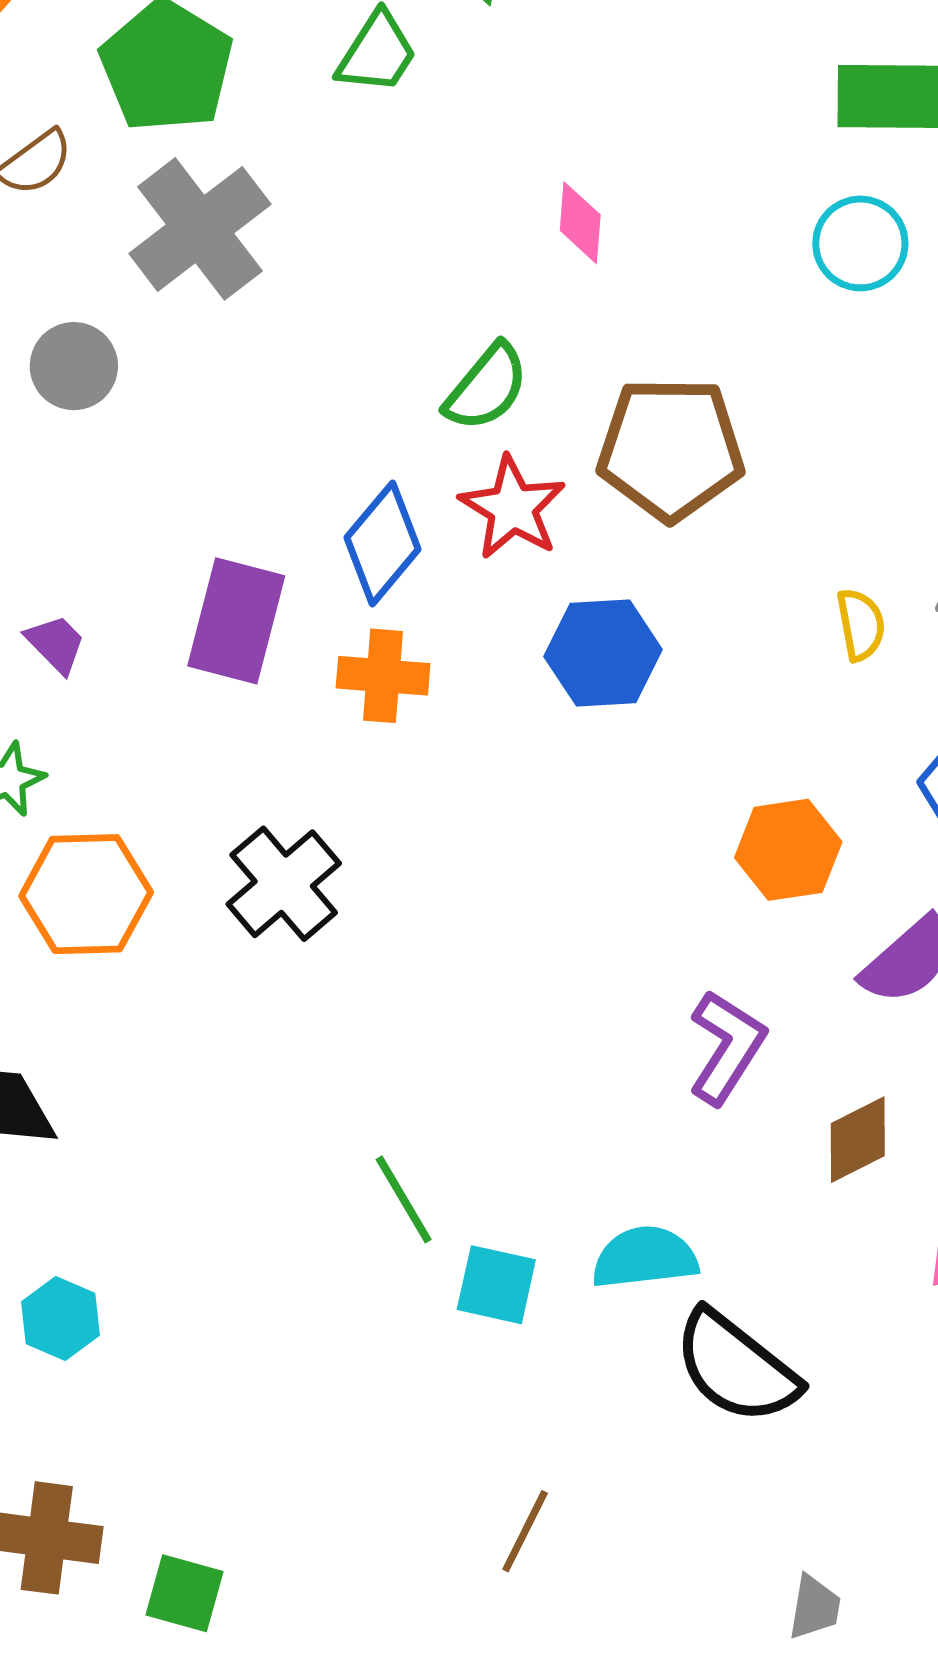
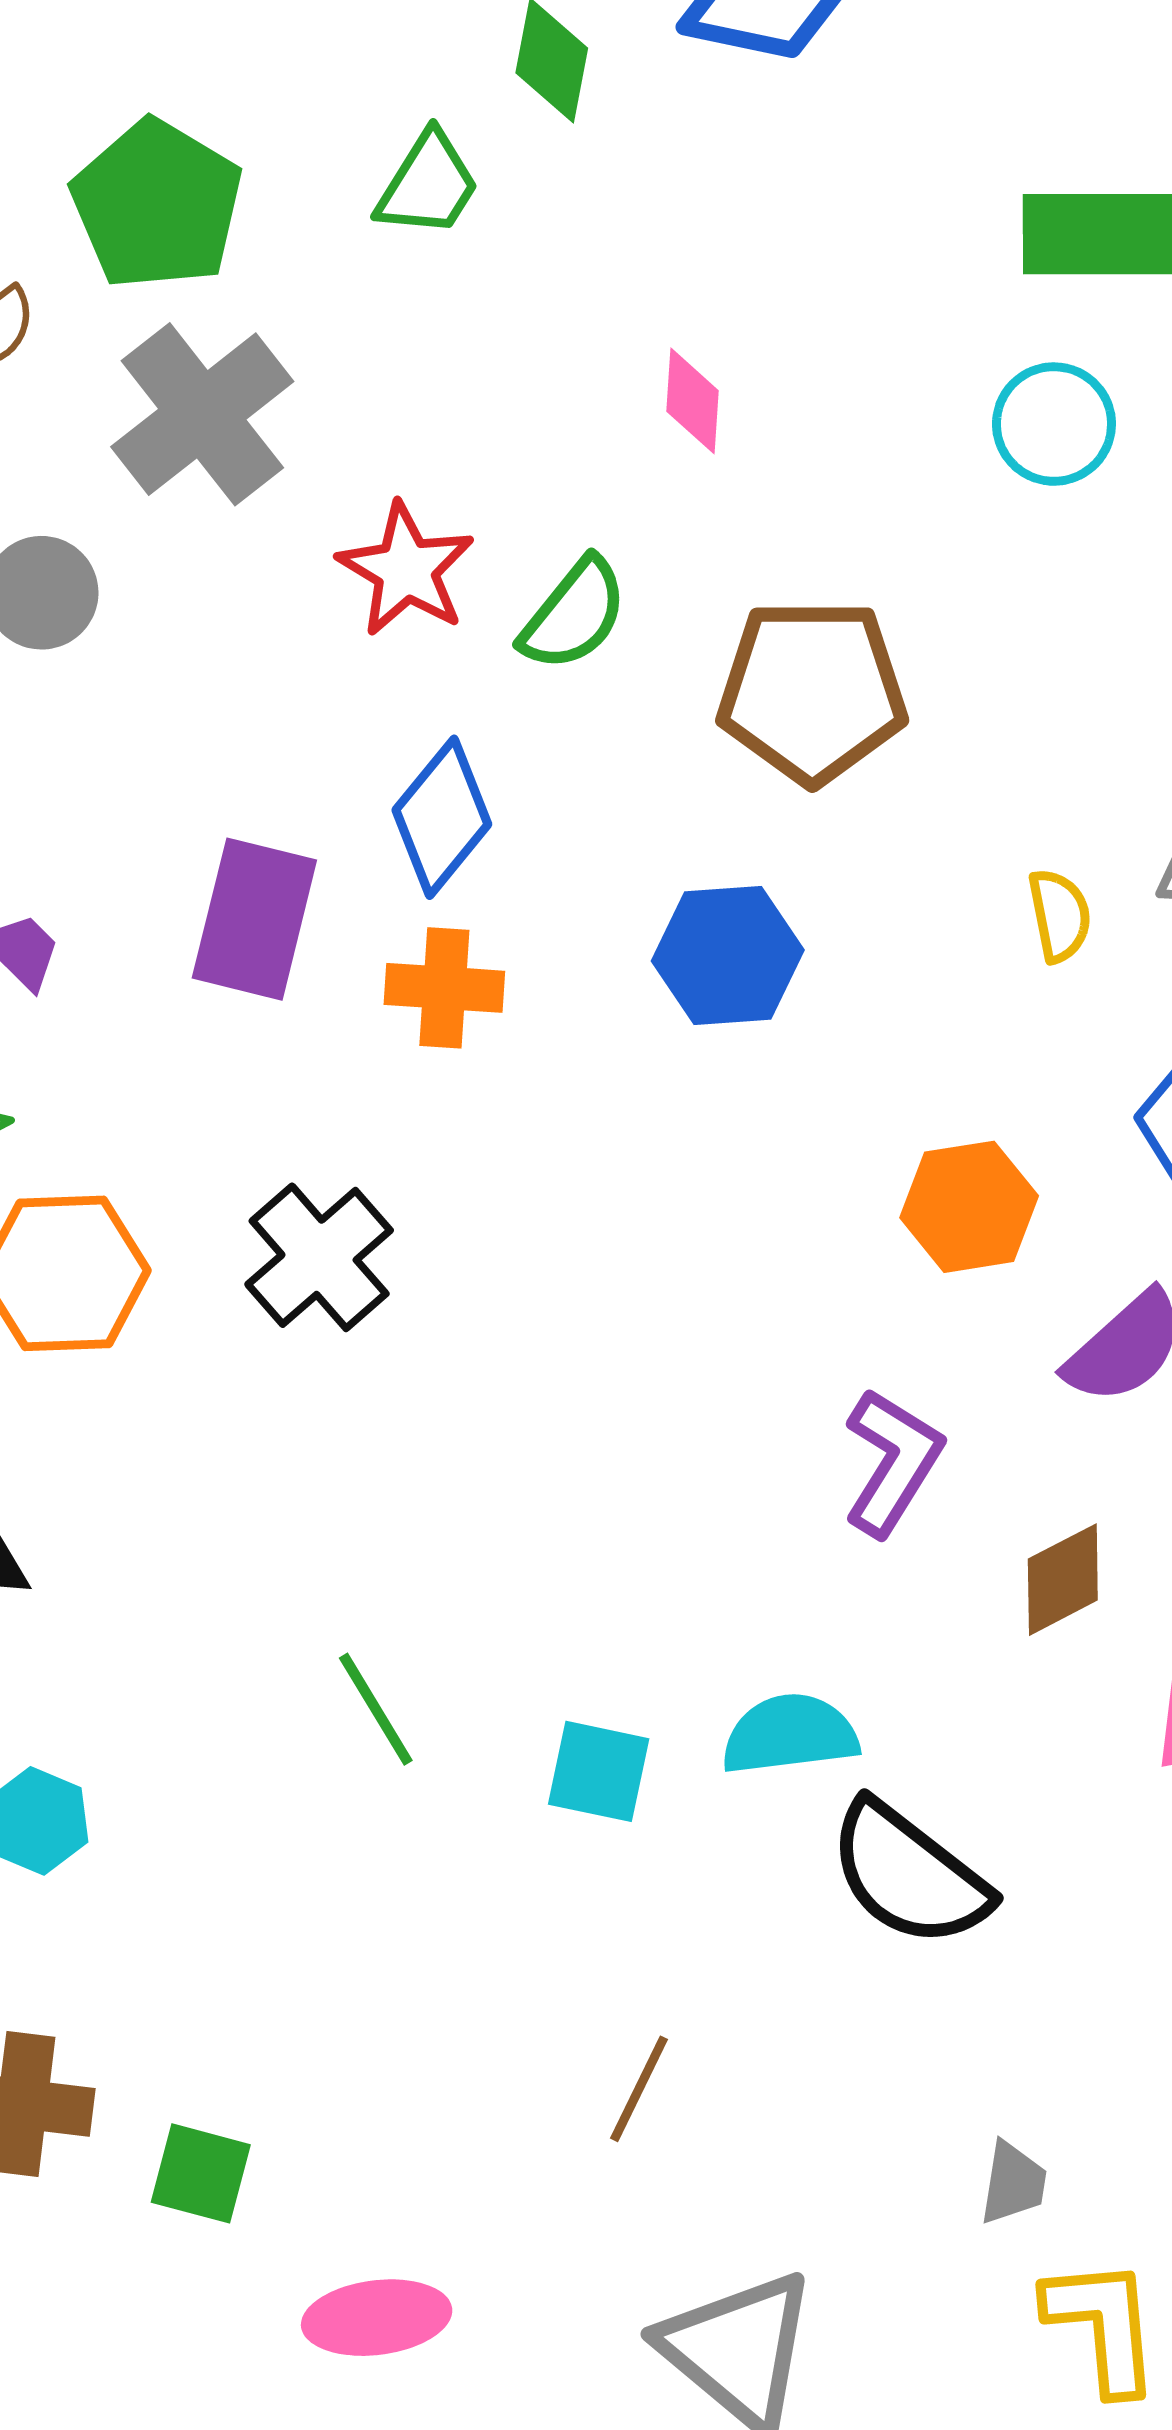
red star: (513, 508) -> (406, 570), moved
green line: (404, 1199) -> (376, 1709), moved

